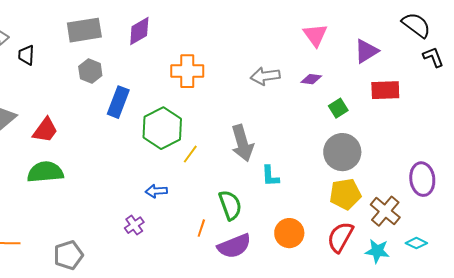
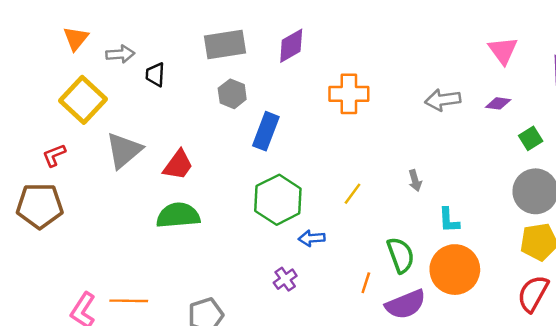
green hexagon: (162, 128) -> (278, 200), moved
gray arrow: (242, 143) -> (415, 180), size x0.5
orange circle: (289, 233) -> (455, 270), moved, size x1.4

